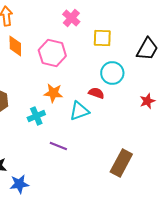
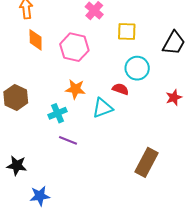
purple line: (58, 146) -> (68, 140), moved
blue star: (19, 184) -> (40, 196), moved

